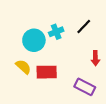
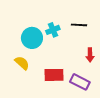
black line: (84, 26) -> (79, 25), turned 49
red rectangle: (47, 72) -> (54, 75), moved

